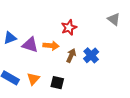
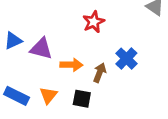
orange arrow: (51, 46) -> (71, 65), moved
brown arrow: (71, 56) -> (100, 73), moved

